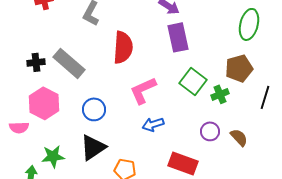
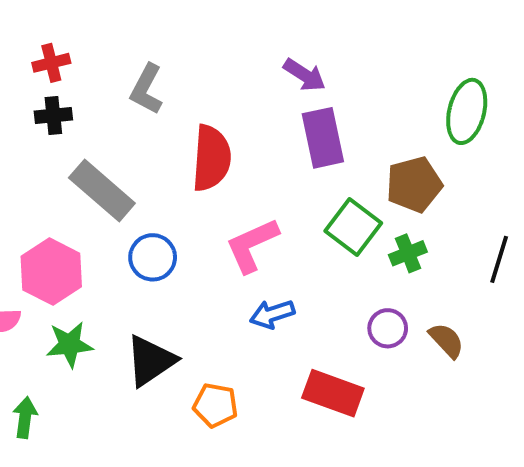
black cross: (36, 62) -> (53, 116), moved
brown pentagon: (239, 68) -> (414, 184), moved
blue circle: (94, 109) -> (153, 257), moved
green star: (53, 156) -> (70, 344), moved

